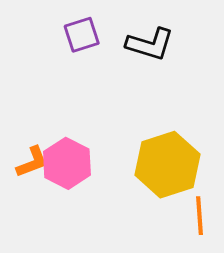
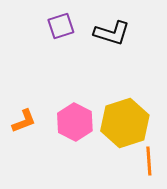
pink hexagon: (67, 163) -> (75, 122), moved

